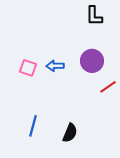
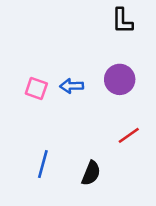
red line: (108, 87) -> (129, 135), moved

